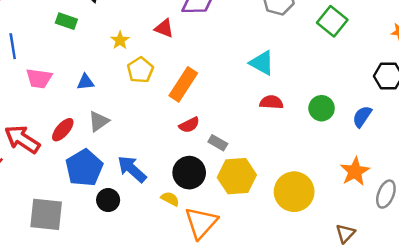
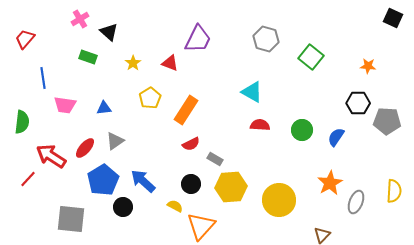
yellow star: (120, 40) -> (133, 63), moved
black circle: (189, 173) -> (191, 184), size x0.7

